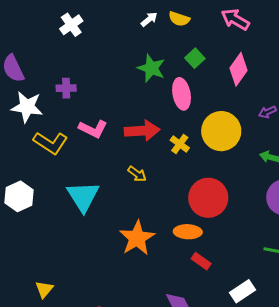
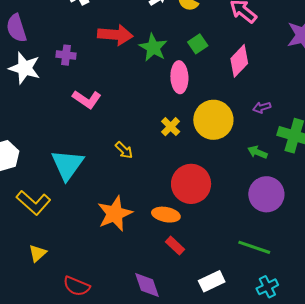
red arrow: (142, 131) -> (115, 35), moved
yellow L-shape: (51, 143) -> (33, 203), moved
yellow triangle: (44, 289) -> (38, 253), moved

